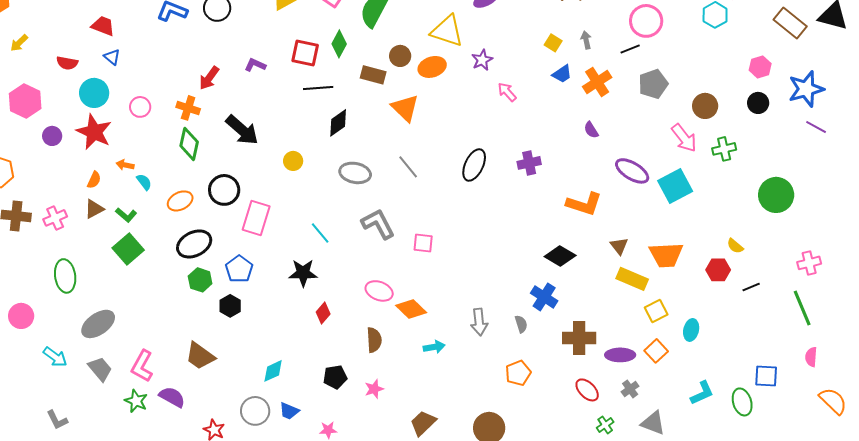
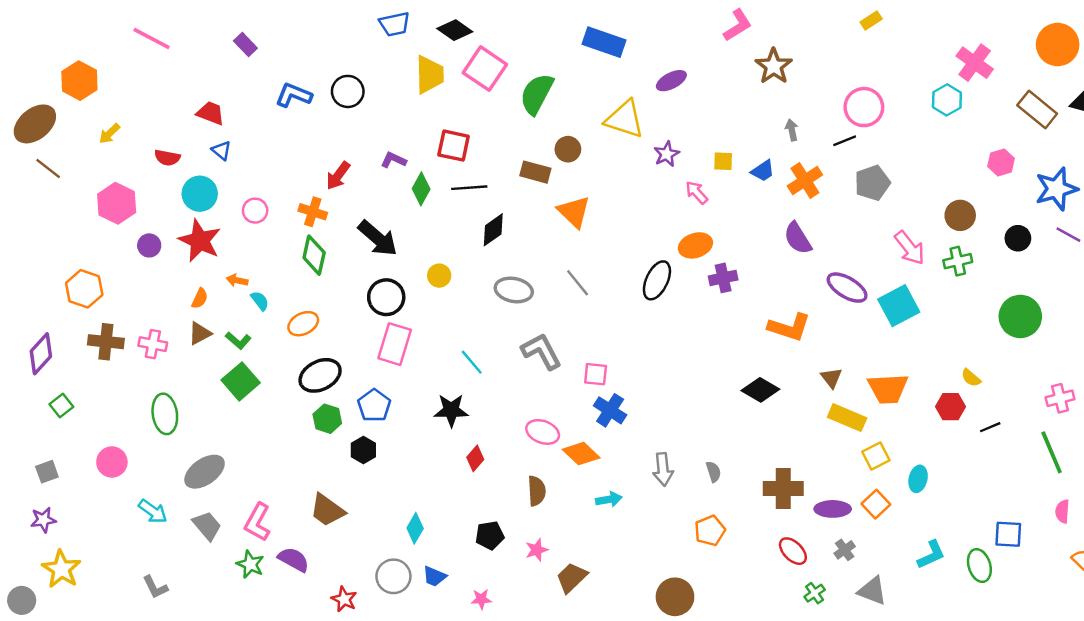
yellow square: (553, 43) -> (723, 161), moved, turned -30
green diamond: (339, 44) -> (421, 189), moved
orange ellipse: (432, 67) -> (695, 245), moved
black circle: (758, 103) -> (1018, 238), moved
brown circle: (705, 106) -> (960, 215), moved
purple semicircle: (591, 130) -> (798, 238), size x1.6
black circle: (224, 190) -> (386, 297), moved
pink cross: (55, 218) -> (153, 344), turned 35
blue cross: (544, 297) -> (610, 410), moved
cyan diamond: (273, 371) -> (415, 528), turned -35
brown trapezoid: (423, 423) -> (572, 578), moved

